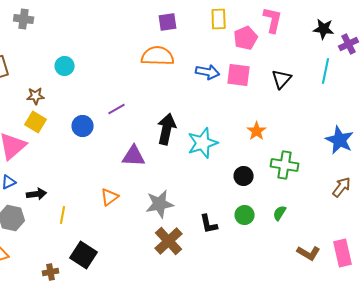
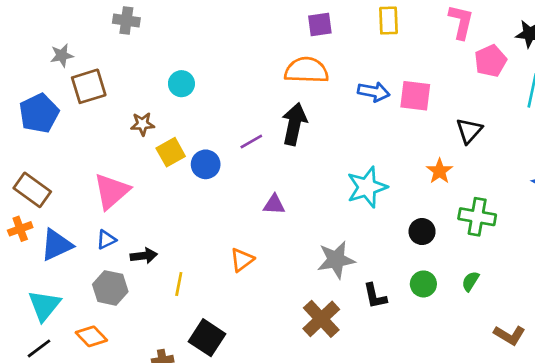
pink pentagon: (246, 38) -> (491, 61), moved
black triangle: (282, 79) -> (469, 131), moved
yellow square: (36, 122) -> (171, 152), moved, turned 30
black arrow: (167, 129) -> (294, 124), moved
purple triangle: (134, 156) -> (274, 205), size x0.7
gray star: (160, 204) -> (336, 260), moved

